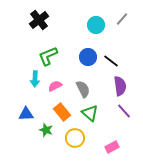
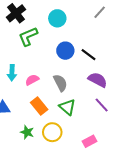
cyan circle: (96, 25) -> (57, 18), moved
green L-shape: (48, 56) -> (28, 36), moved
purple semicircle: (120, 86) -> (98, 80), turned -54
green star: (46, 130) -> (27, 132), moved

